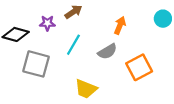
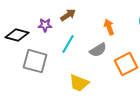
orange arrow: (120, 25) -> (109, 27), turned -42

